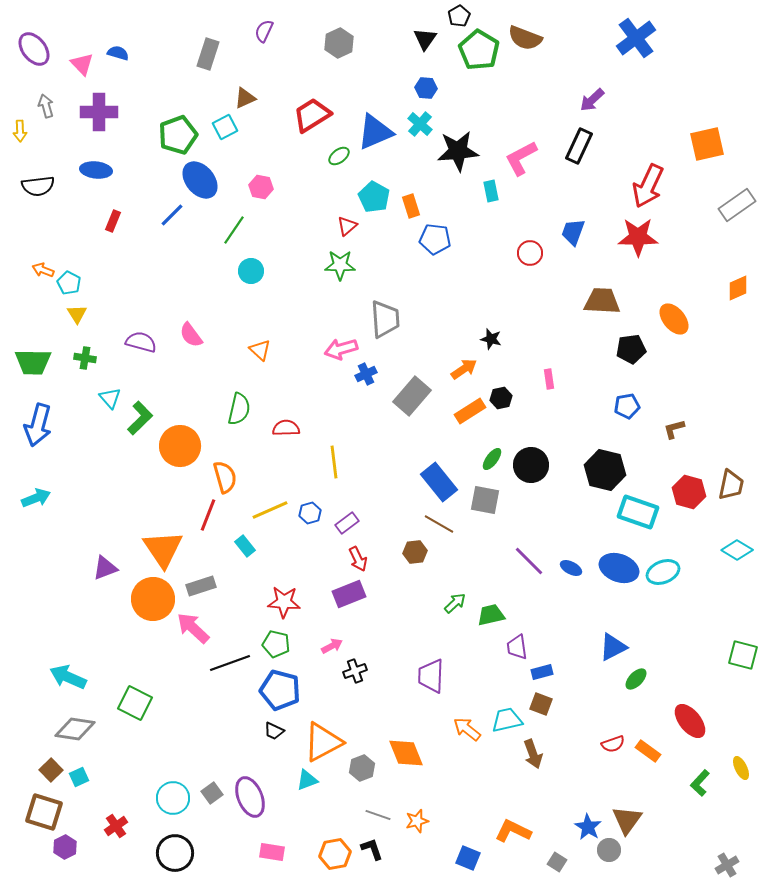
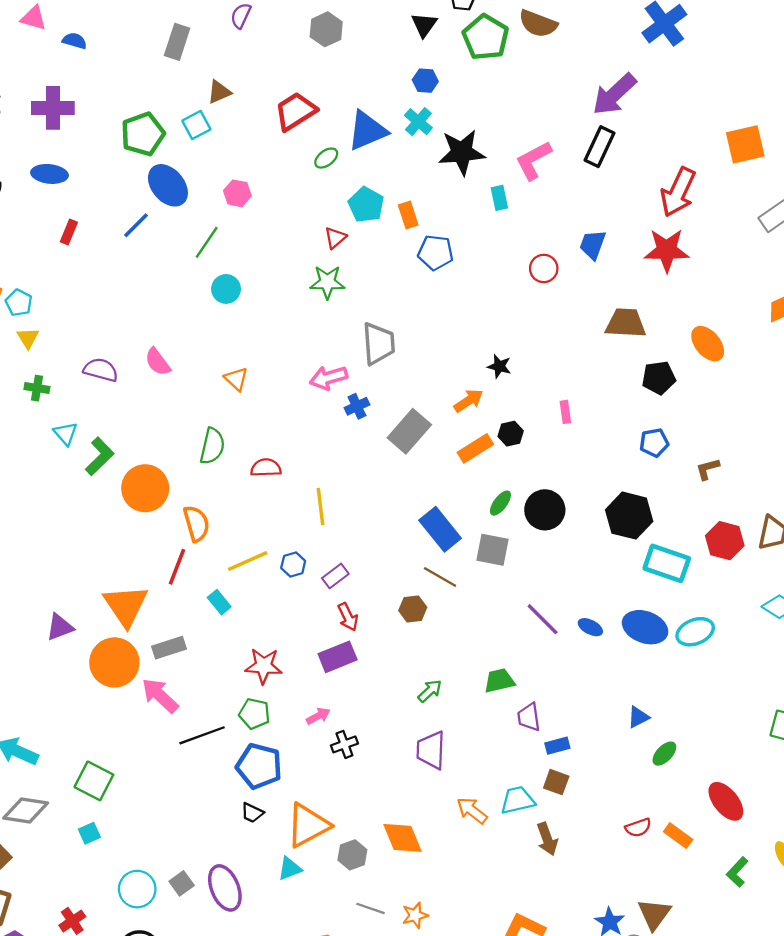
pink triangle: (82, 64) -> (34, 18), moved, turned -30
purple arrow: (592, 100) -> (614, 94), size x1.6
green arrow: (455, 603) -> (430, 691), moved
blue triangle: (613, 647) -> (638, 717), size x0.7
cyan square: (79, 777) -> (89, 833), moved

